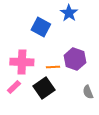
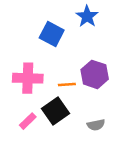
pink rectangle: (14, 87) -> (28, 121), moved
gray semicircle: (88, 92) -> (96, 125), moved, turned -80

